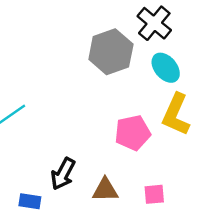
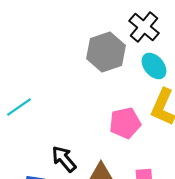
black arrow: (63, 174) -> (64, 159), turned 112

